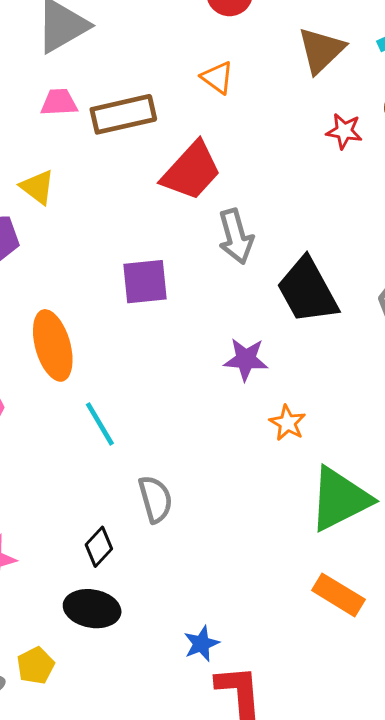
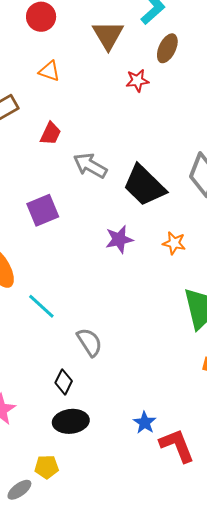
red trapezoid: (191, 171) -> (51, 133), size x0.6
gray arrow: (236, 236) -> (90, 166), turned 152
orange star: (288, 423) -> (174, 243), moved
yellow pentagon: (36, 666) -> (47, 467), turned -30

